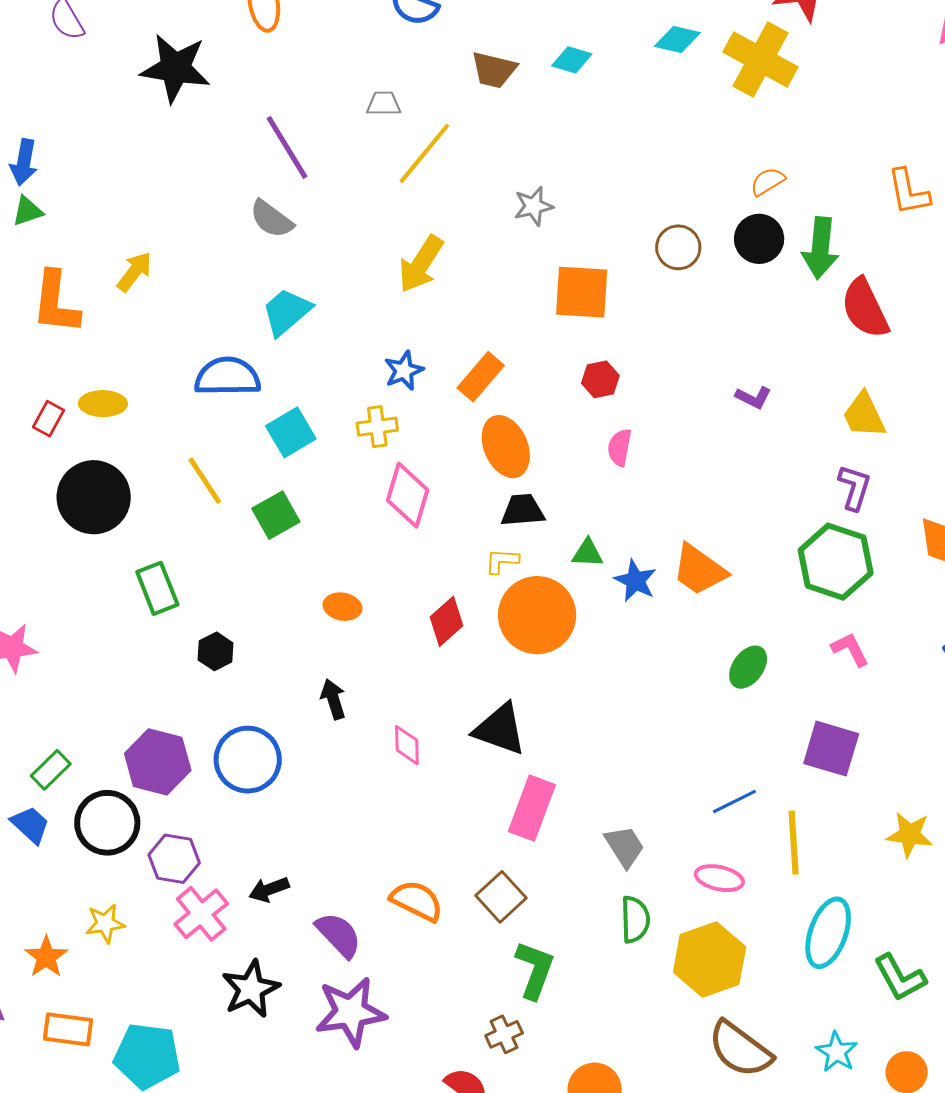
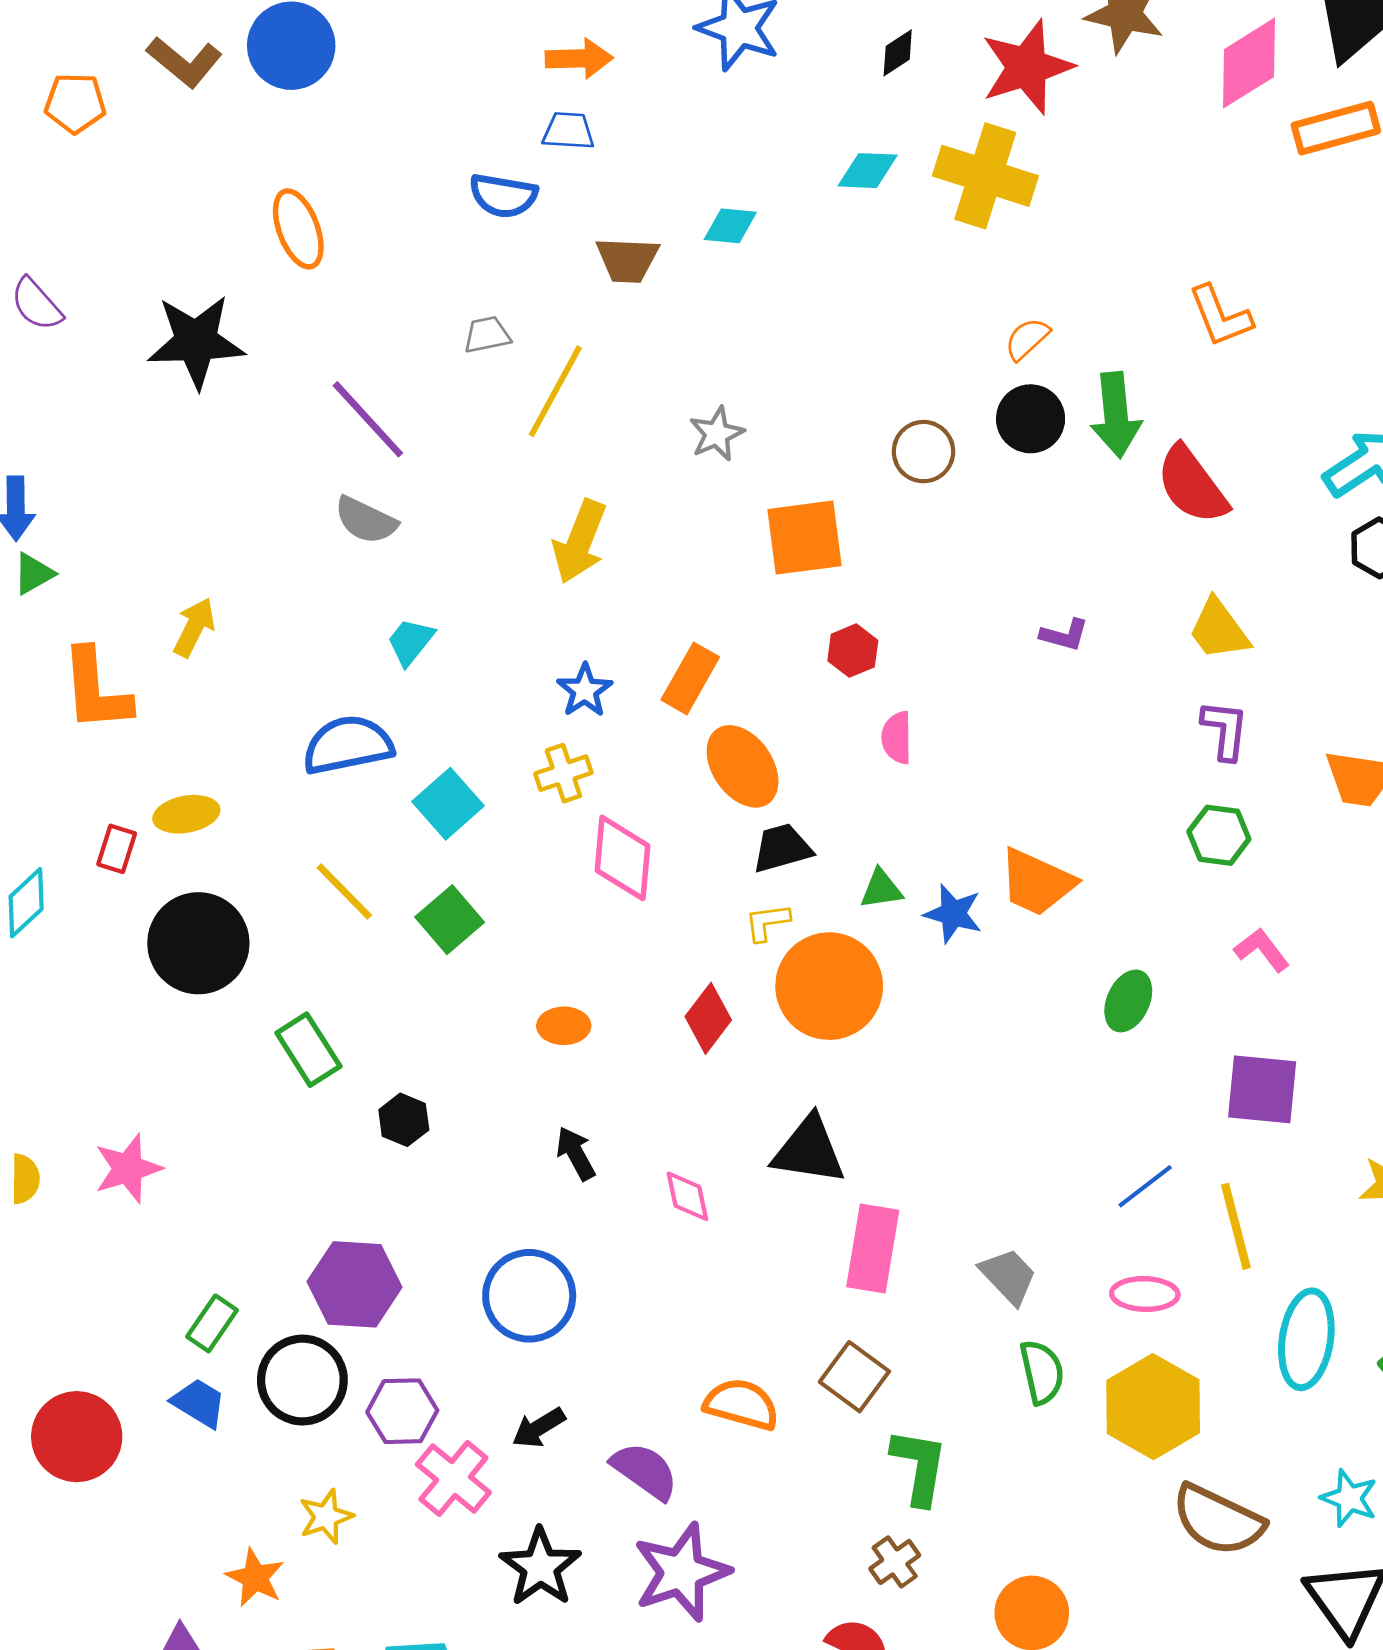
cyan trapezoid: (287, 312) -> (410, 642), size x0.7
green hexagon: (836, 562) -> (1219, 835), size x0.6
blue circle: (248, 760) -> (529, 1296), moved

